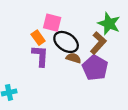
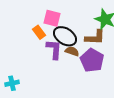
brown L-shape: (98, 43) -> (95, 37), turned 50
purple L-shape: (40, 56) -> (54, 49), moved

